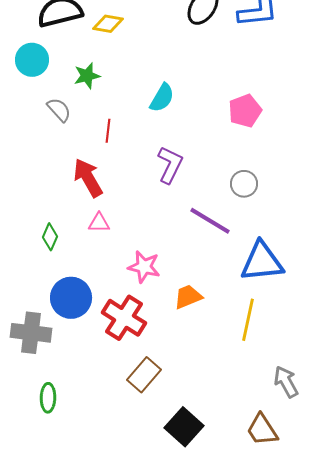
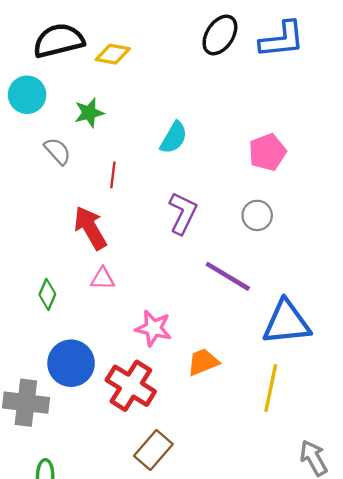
gray circle: (244, 184) -> (257, 215), moved

